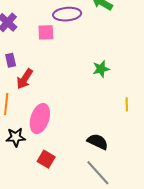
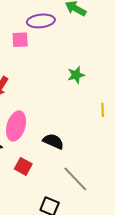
black semicircle: (98, 142) -> (53, 141), moved

